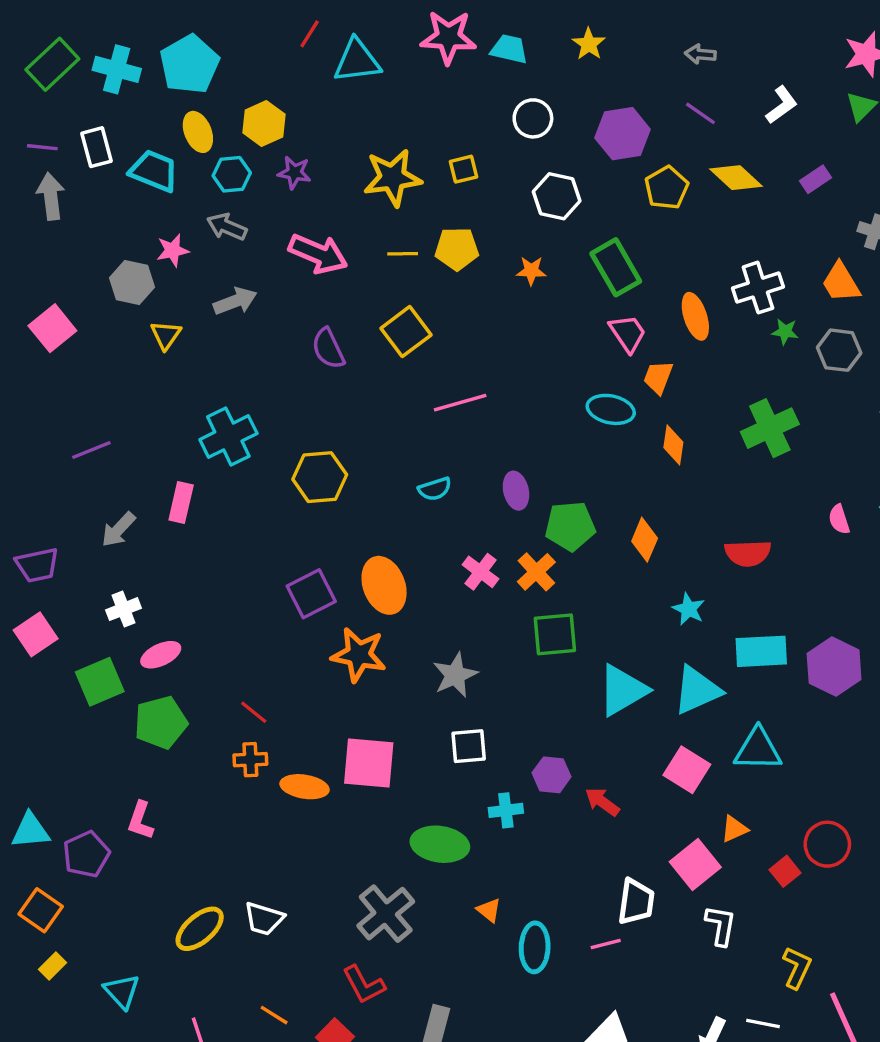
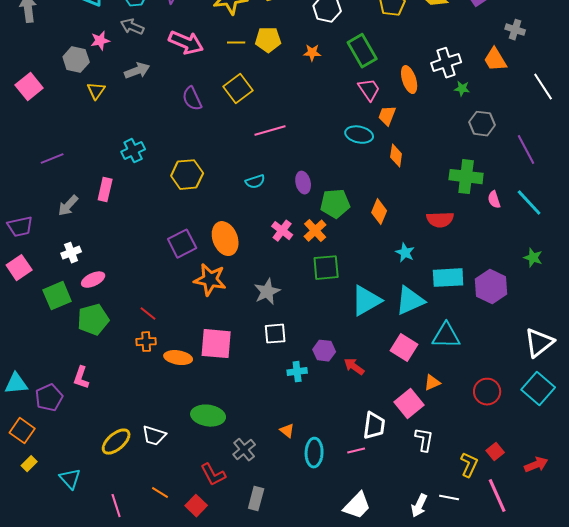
gray hexagon: (839, 350) -> (482, 124), moved
green cross: (770, 428) -> (466, 177), moved, turned 32
cyan cross: (228, 436) -> (133, 151), size x0.7
green ellipse: (440, 844) -> (208, 416), moved
red square: (785, 871) -> (495, 452), moved
gray cross: (386, 914) -> (244, 450), moved, size x0.7

